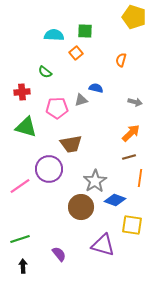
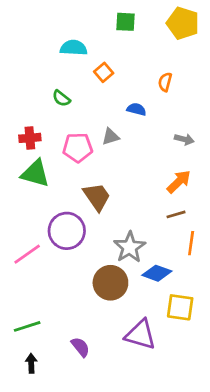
green square: (85, 31) -> (125, 22), moved
blue semicircle: (96, 88) -> (136, 109), moved
red cross: (22, 92) -> (30, 138), moved
brown trapezoid: (71, 144) -> (97, 197), turned -115

